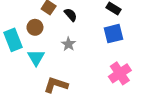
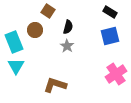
black semicircle: (71, 15) -> (68, 27), moved, turned 56
cyan triangle: (36, 58) -> (16, 66), moved

